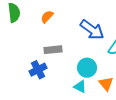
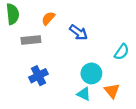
blue arrow: (92, 30) -> (78, 32), moved, size x0.7
gray rectangle: (53, 50) -> (31, 40), moved

